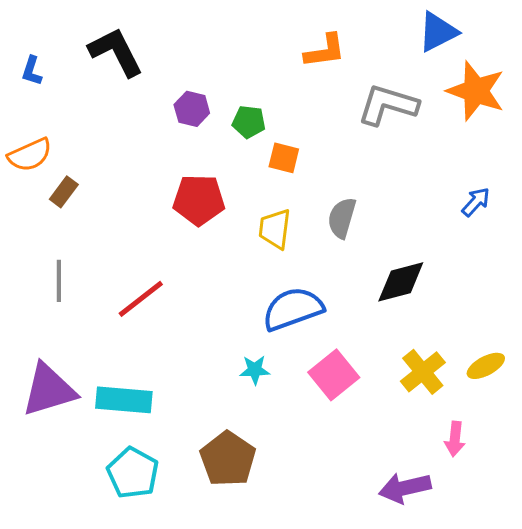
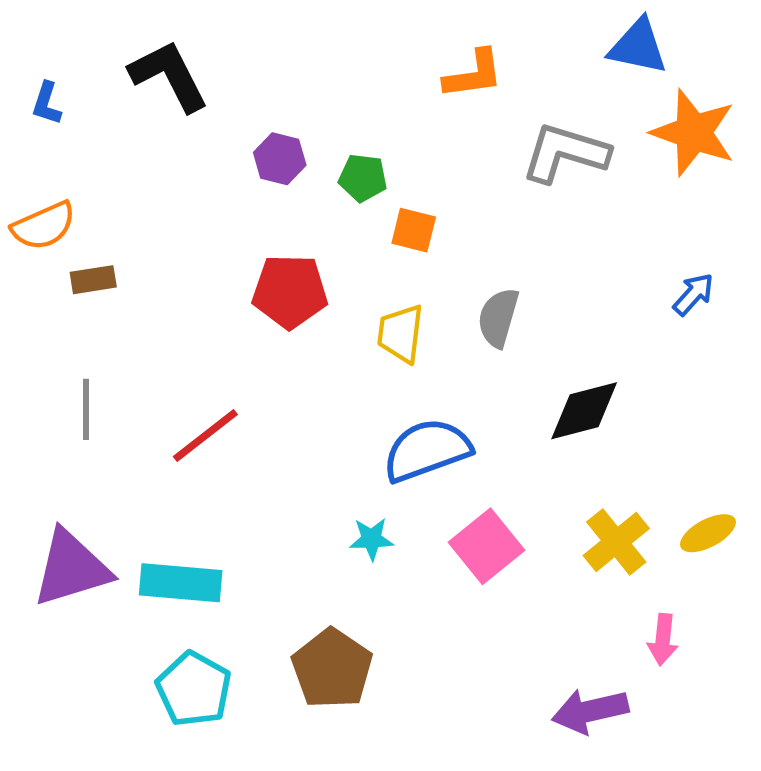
blue triangle: (438, 32) -> (638, 47), turned 39
brown rectangle: (64, 192) -> (93, 280), turned 44

